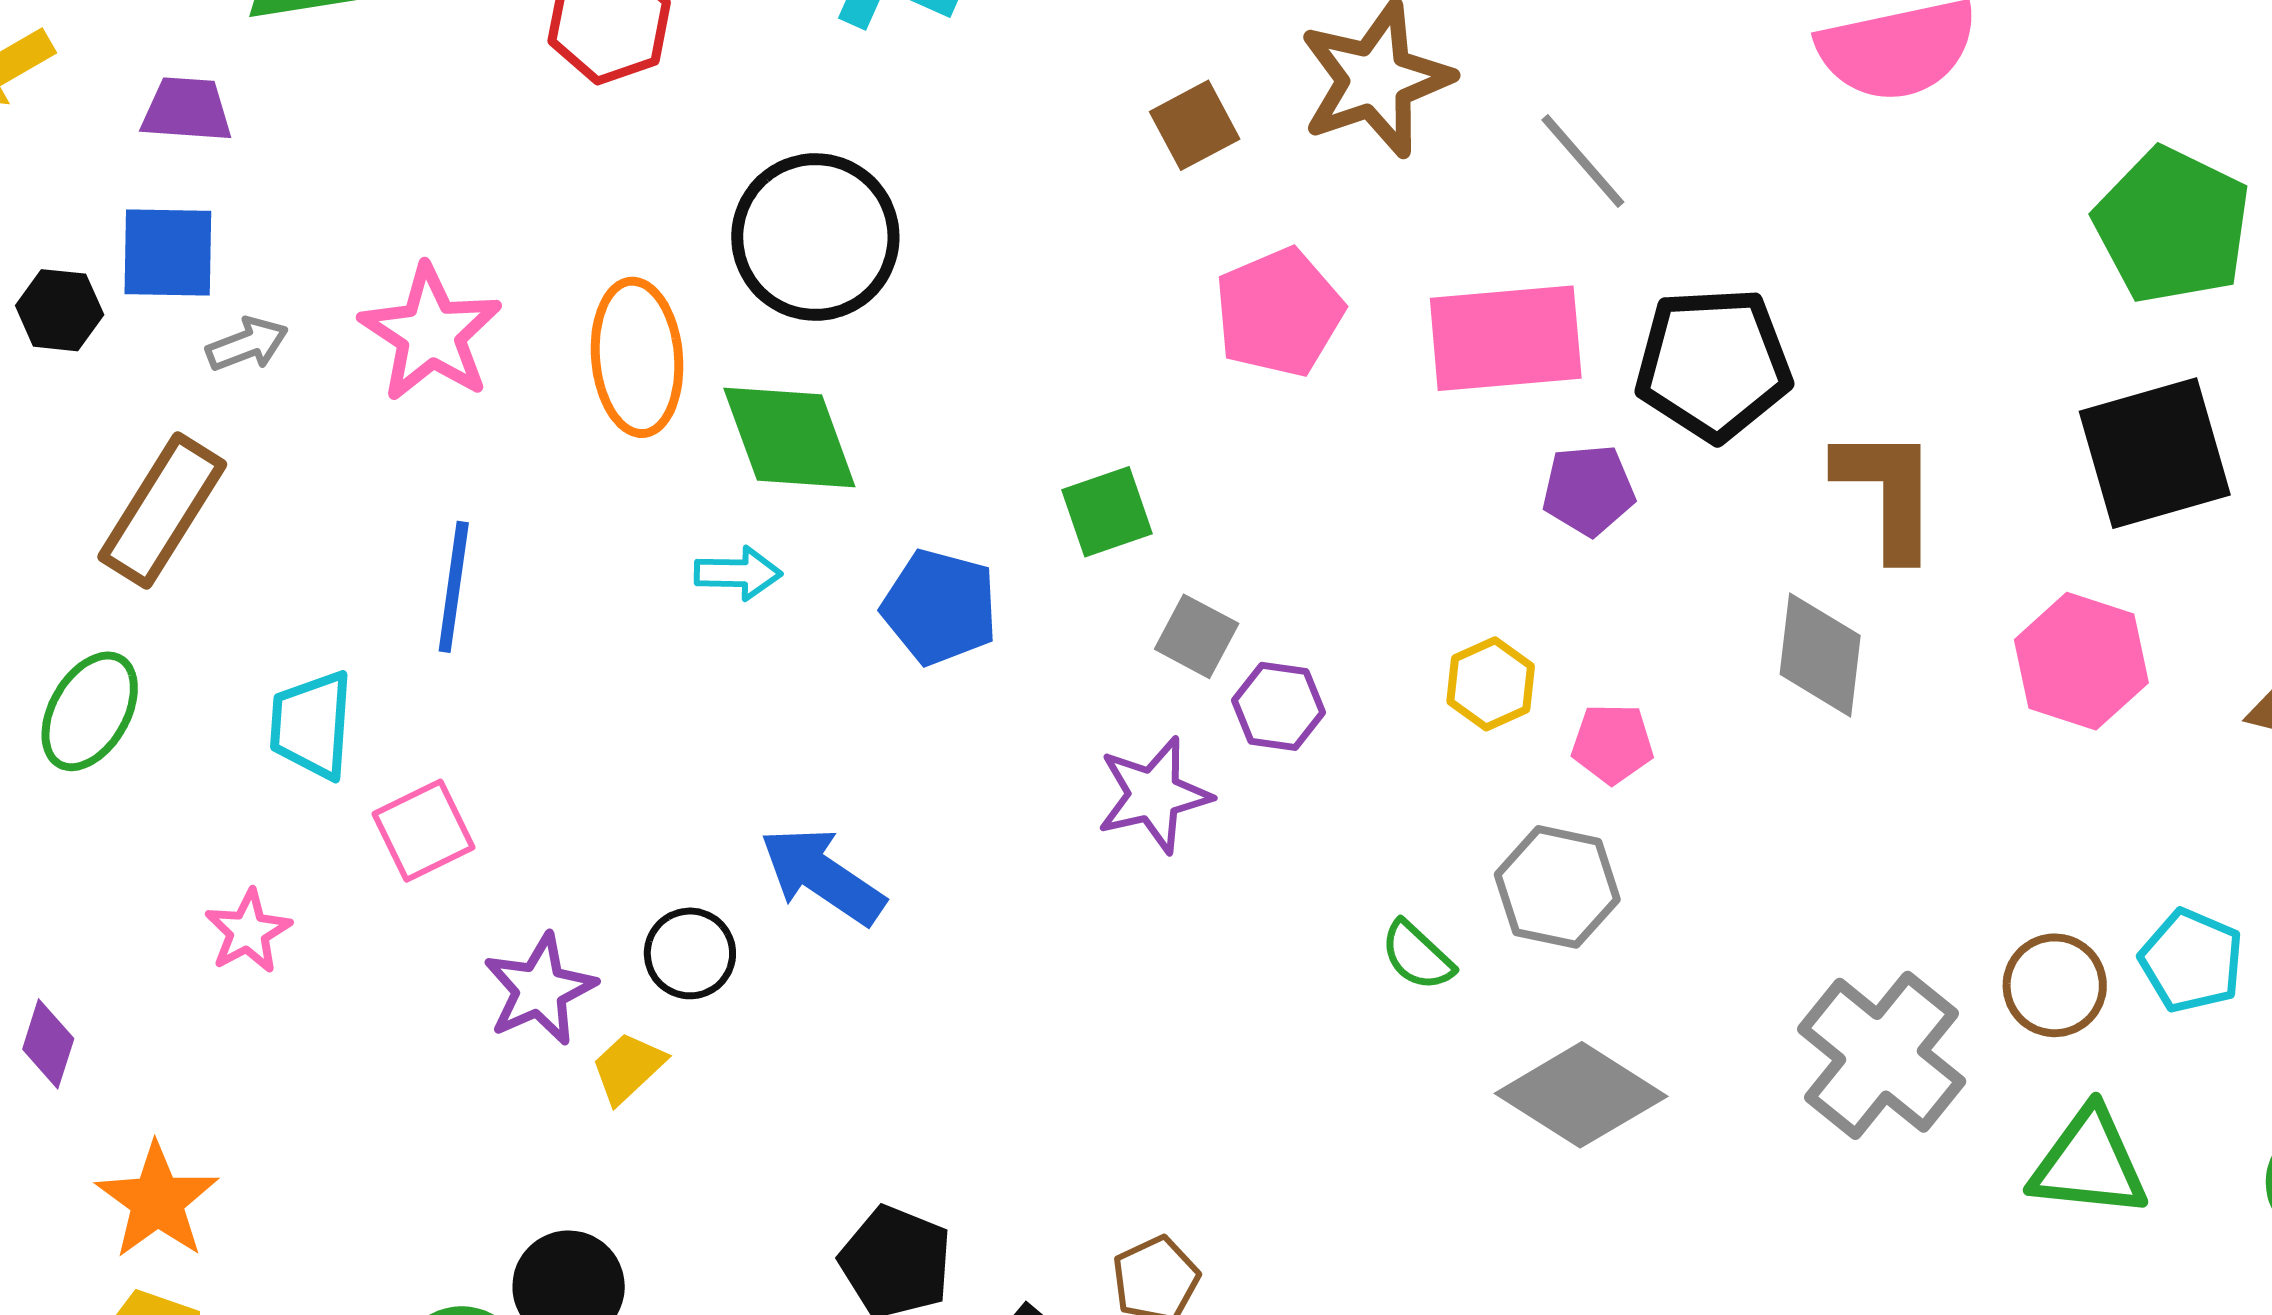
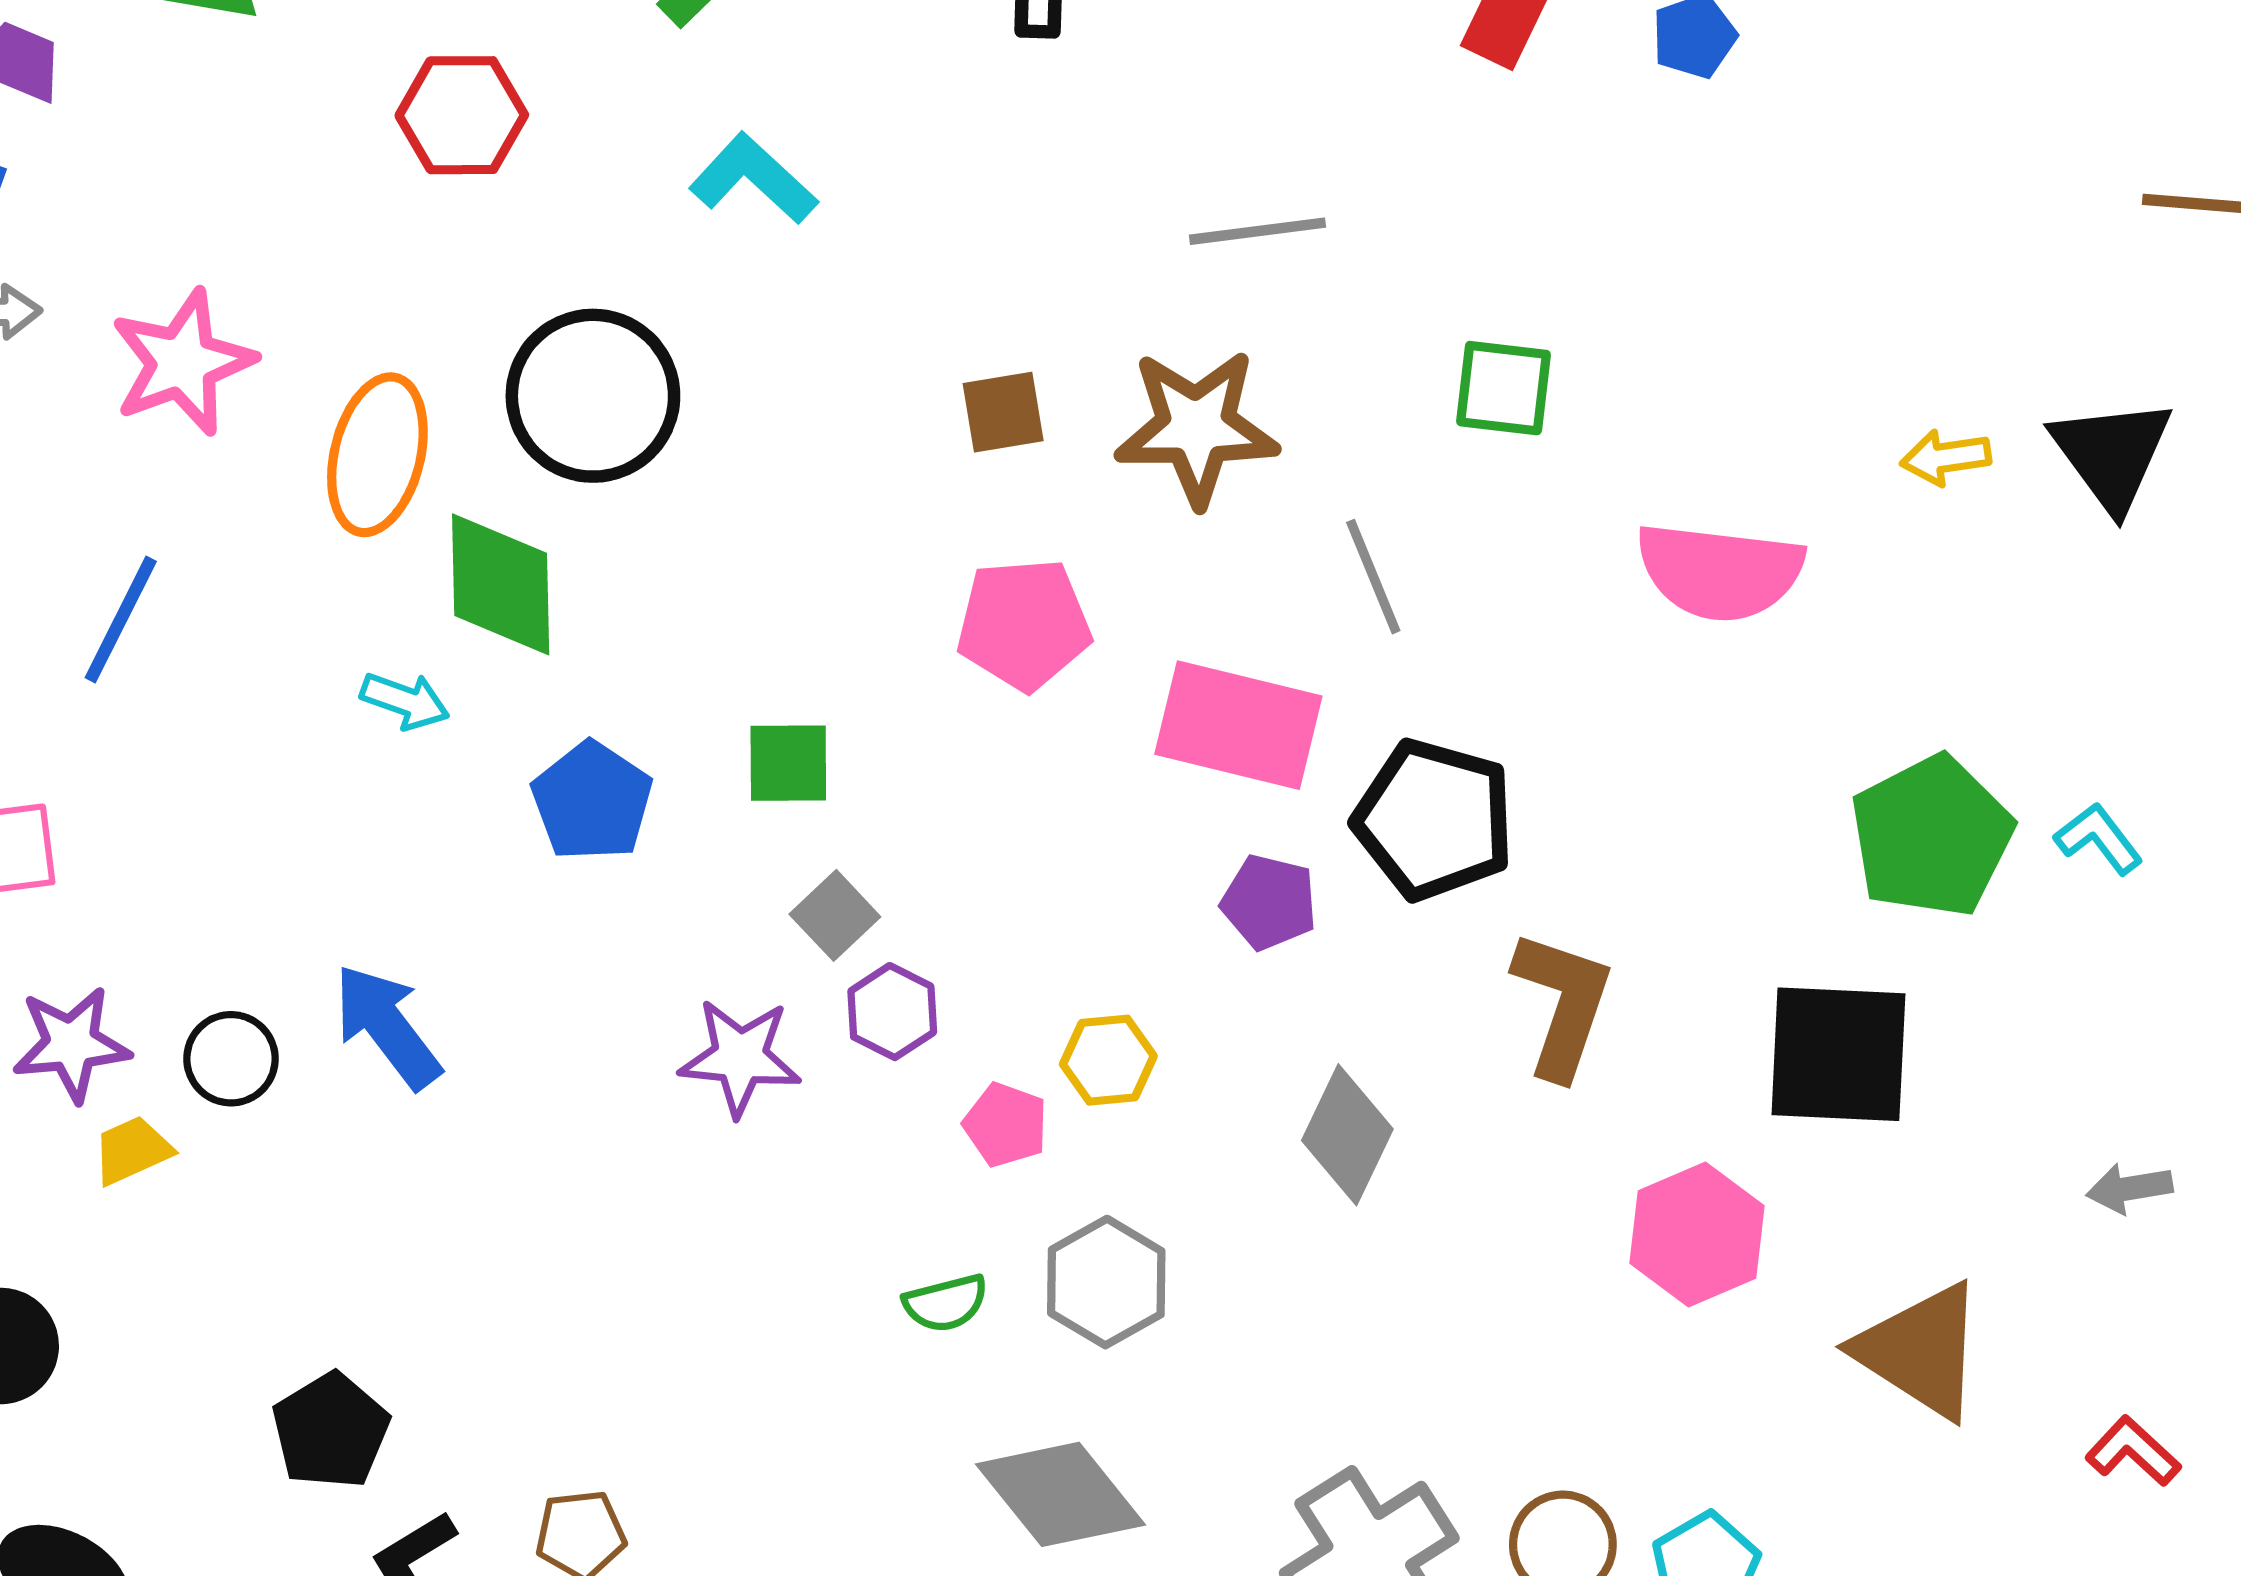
gray diamond: (1820, 655) -> (1347, 1135), moved
pink pentagon: (1612, 744) -> (1006, 1125), moved
green semicircle: (1417, 956) -> (946, 1303), turned -76

